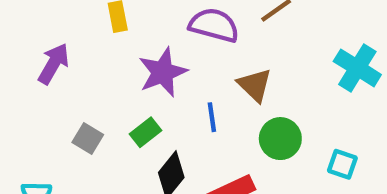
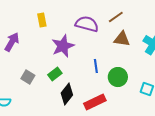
brown triangle: (255, 85) -> (122, 39), moved, turned -36
blue line: (212, 117) -> (96, 66), moved

